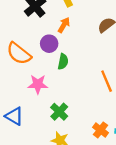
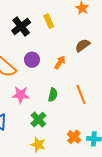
orange arrow: (64, 25) -> (60, 62), moved
green semicircle: (63, 62) -> (53, 95), moved

